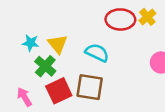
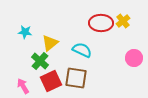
cyan star: (31, 43) -> (25, 32), moved
yellow triangle: (58, 44) -> (50, 43), turned 30

